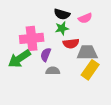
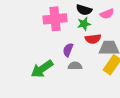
pink cross: (32, 38) -> (55, 19), moved
green arrow: (19, 59) -> (42, 69), moved

